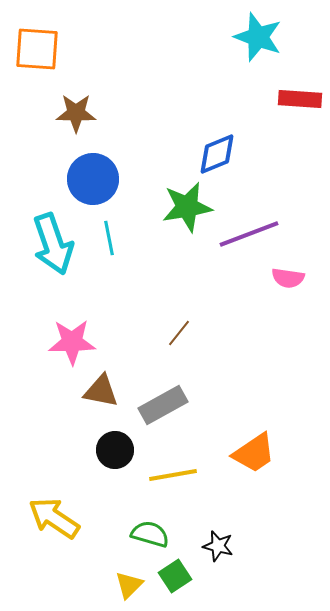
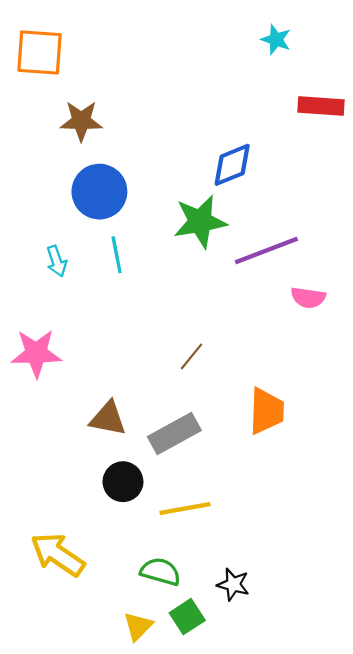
cyan star: (258, 37) -> (276, 40), size x0.6
cyan arrow: (53, 244) -> (57, 261), size x0.5
pink star: (72, 342) -> (36, 353), moved
orange trapezoid: (254, 453) -> (266, 411), moved, turned -54

